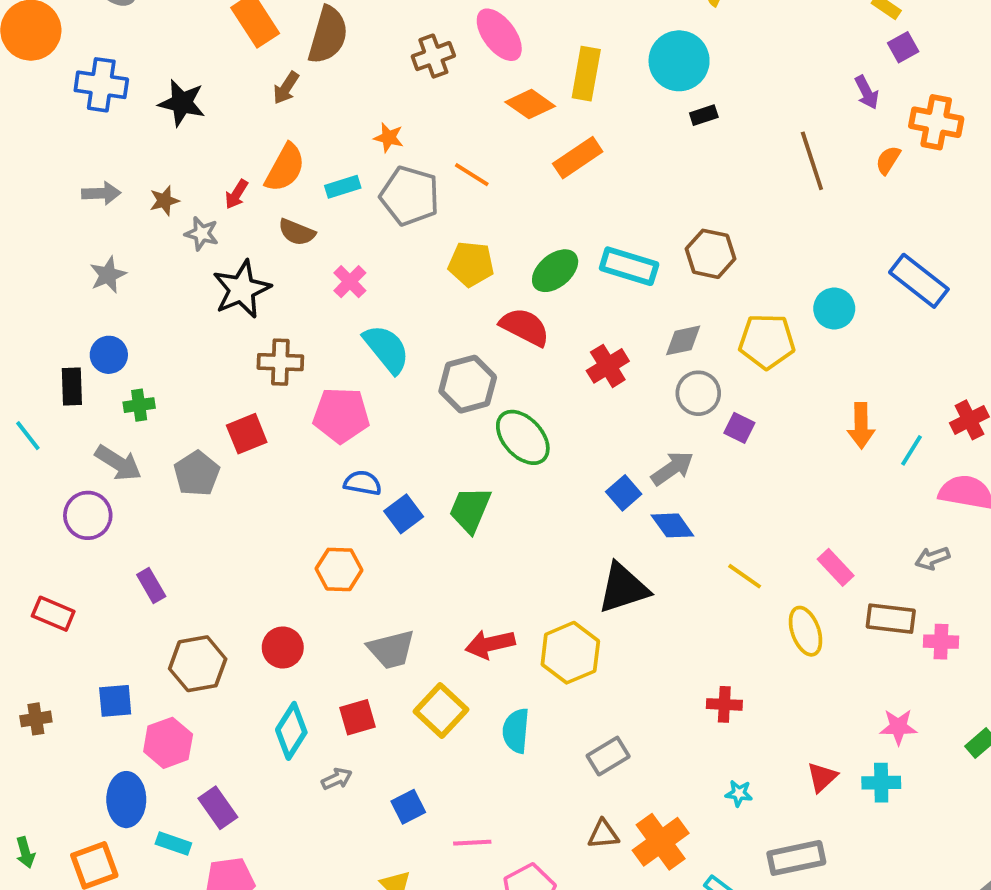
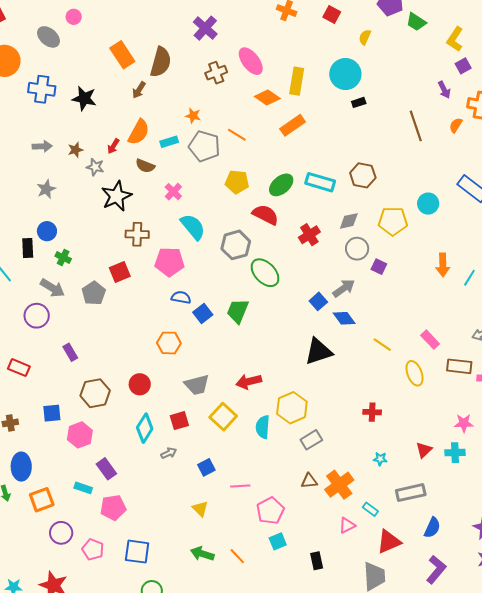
green cross: (139, 405) -> (63, 257), turned 35
yellow hexagon: (570, 653) -> (292, 408), moved
blue ellipse: (126, 800) -> (21, 467), moved

